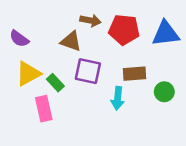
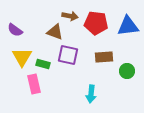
yellow triangle: (28, 74) -> (22, 57), turned -30
green rectangle: (55, 83) -> (43, 64), turned -32
cyan arrow: (118, 98) -> (91, 94), moved

